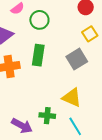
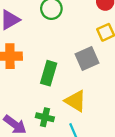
green rectangle: (38, 55) -> (49, 73), moved

